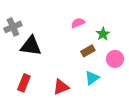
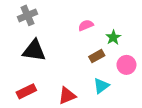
gray cross: (13, 27) -> (27, 15), moved
red rectangle: (24, 83) -> (26, 91), turned 42

